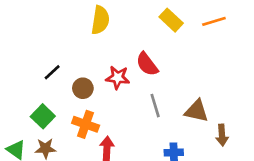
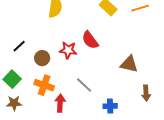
gray line: (155, 106) -> (84, 85), moved, turned -30
brown triangle: (197, 111) -> (129, 64), moved

